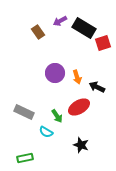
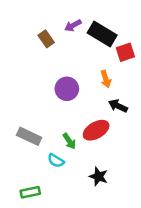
orange arrow: (77, 77) -> (106, 79), moved

